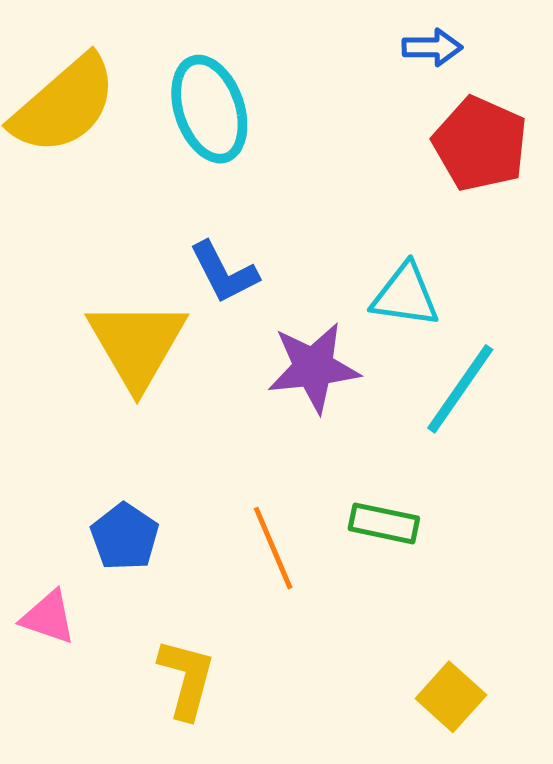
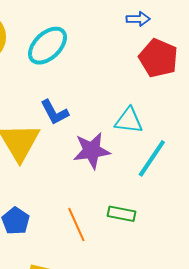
cyan ellipse: (209, 109) -> (47, 46), turned 66

